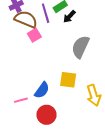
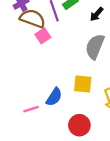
black arrow: (69, 17) -> (97, 14), moved
red circle: (46, 115) -> (79, 125), moved

